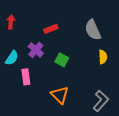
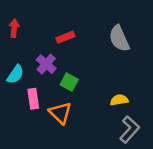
yellow semicircle: (103, 57) -> (119, 100), moved, turned -96
green square: (62, 60) -> (69, 82), moved
orange triangle: (60, 95) -> (60, 113), moved

